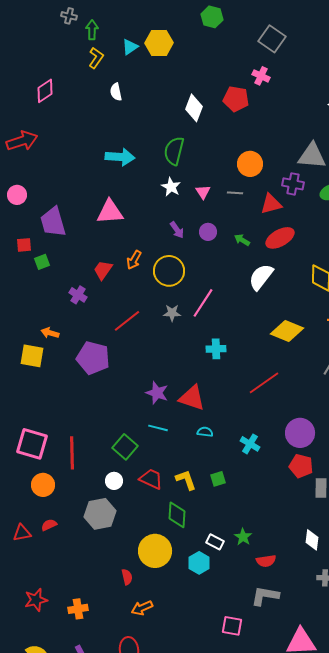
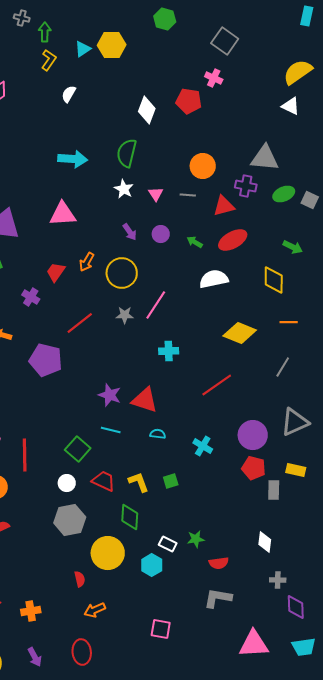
white semicircle: (116, 92) -> (69, 94), turned 42
white semicircle: (261, 277) -> (214, 279), turned 40
gray hexagon: (100, 514) -> (70, 520), moved
green star: (243, 537) -> (196, 539), turned 30
pink square: (232, 626) -> (161, 629), moved

